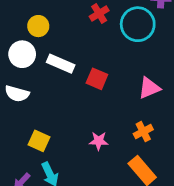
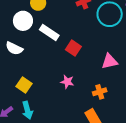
pink star: (99, 141) -> (67, 82), moved

